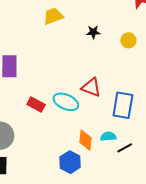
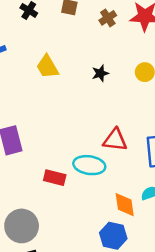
yellow trapezoid: (53, 16) -> (47, 67), turned -85

